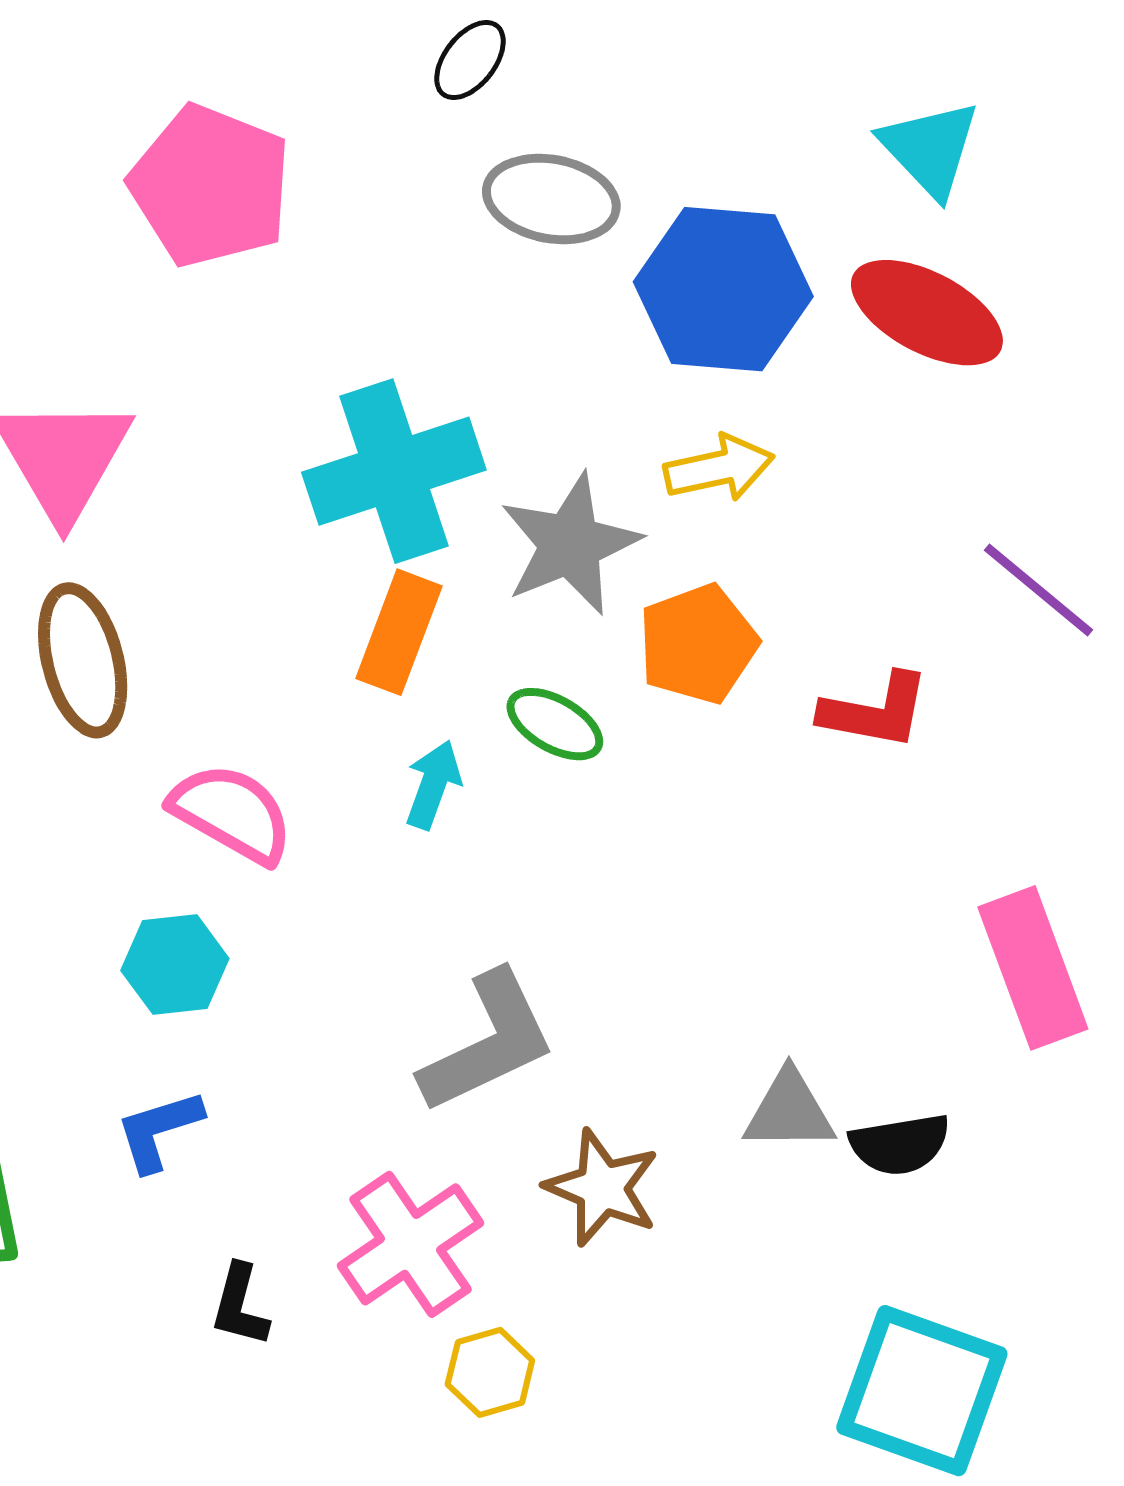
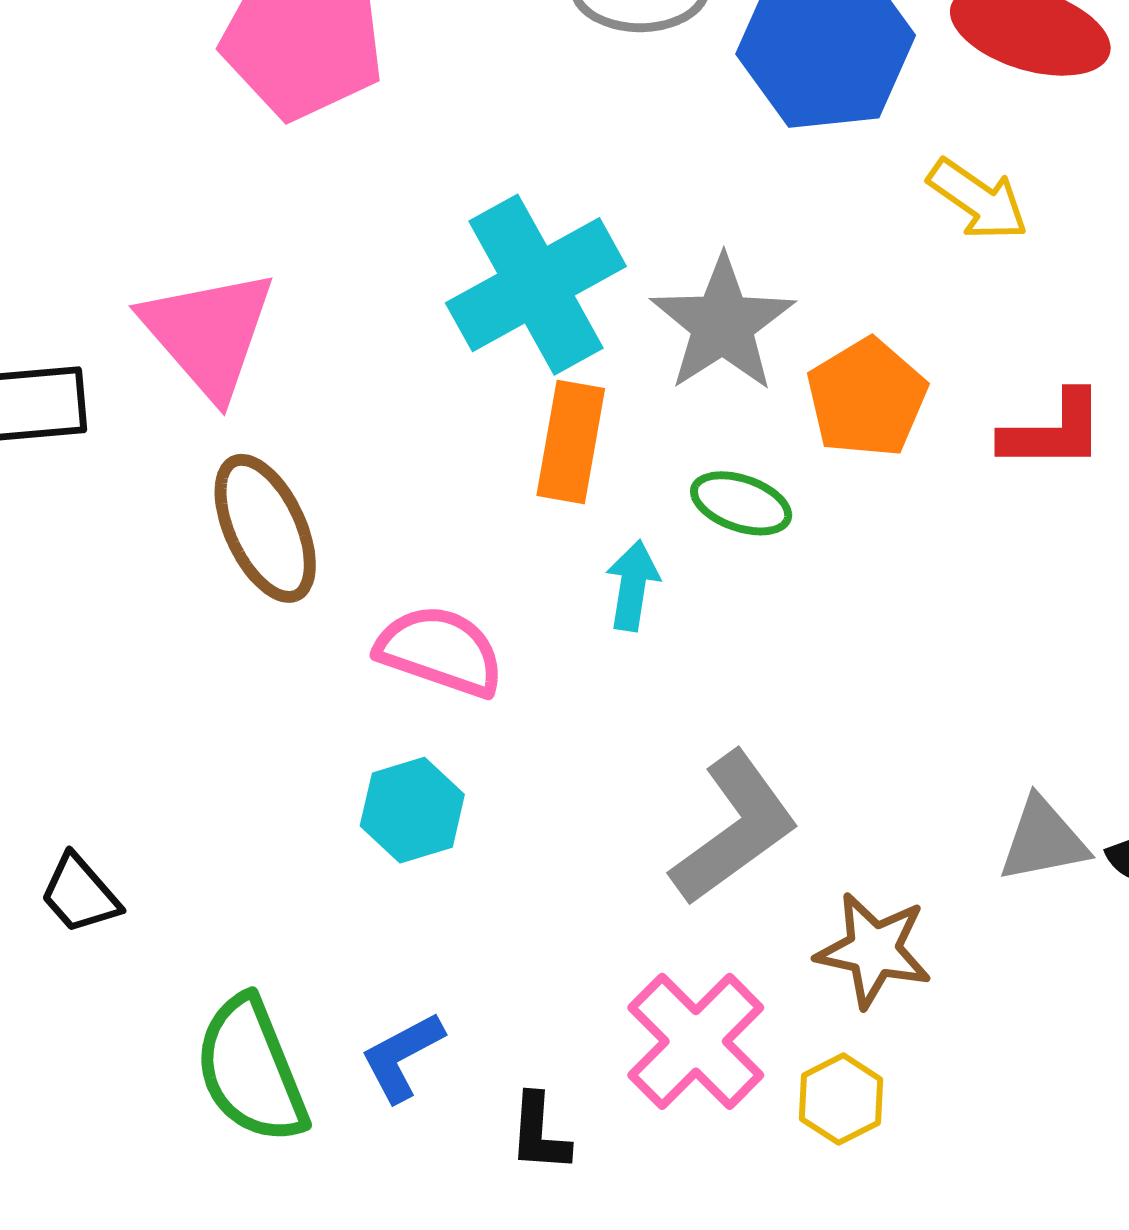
yellow arrow: (719, 468) -> (978, 200), moved, turned 58
blue L-shape: (159, 1130) -> (402, 1057), moved
yellow hexagon: (490, 1372) -> (841, 1099), moved

